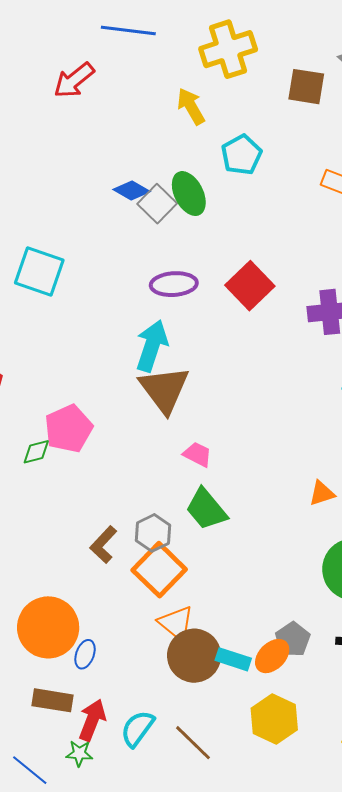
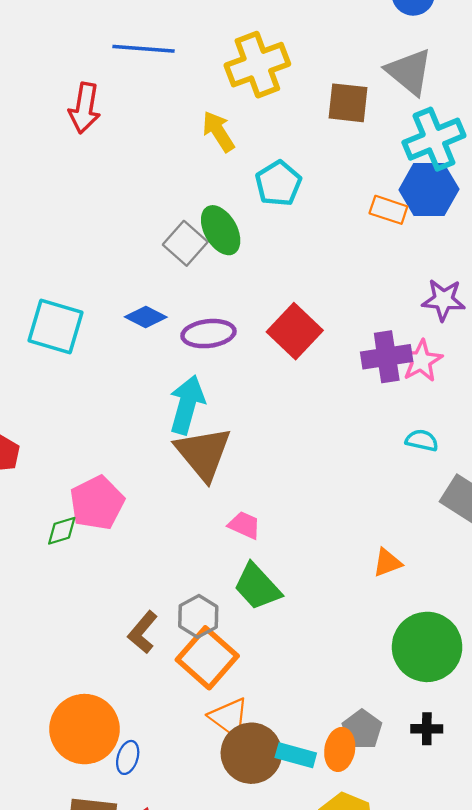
red arrow: (74, 80) -> (85, 108), turned -39
blue diamond: (132, 190) -> (146, 317), moved
orange ellipse: (272, 656) -> (340, 749), turned -33

